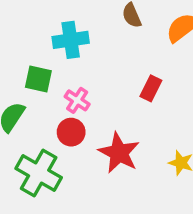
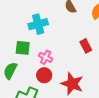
red rectangle: (151, 88) -> (86, 46), turned -48

